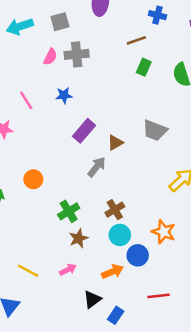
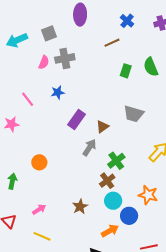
blue cross: (157, 15) -> (127, 21), turned 32
green rectangle: (144, 67) -> (126, 71), moved
green cross: (69, 211) -> (116, 161), moved
pink arrow: (68, 270) -> (39, 209), moved

